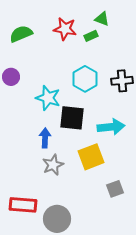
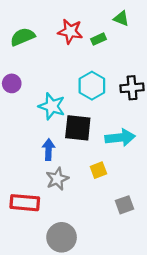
green triangle: (102, 19) -> (121, 18), moved
yellow square: (91, 157) -> (98, 170), size x0.6
red rectangle: (23, 205) -> (25, 203), moved

